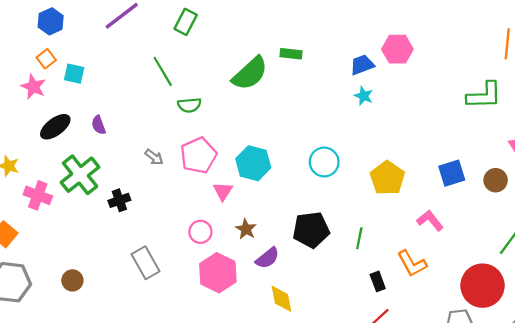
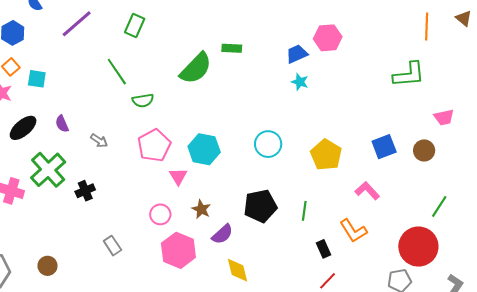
gray arrow: (154, 157) -> (99, 141), moved
gray rectangle: (145, 263) -> (112, 246), size x0.7

